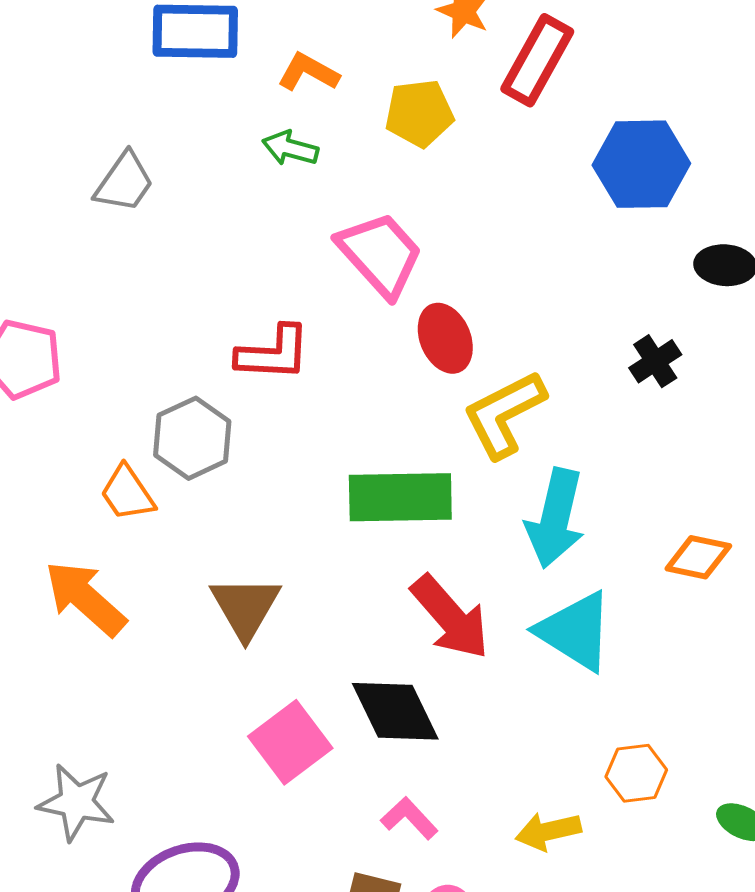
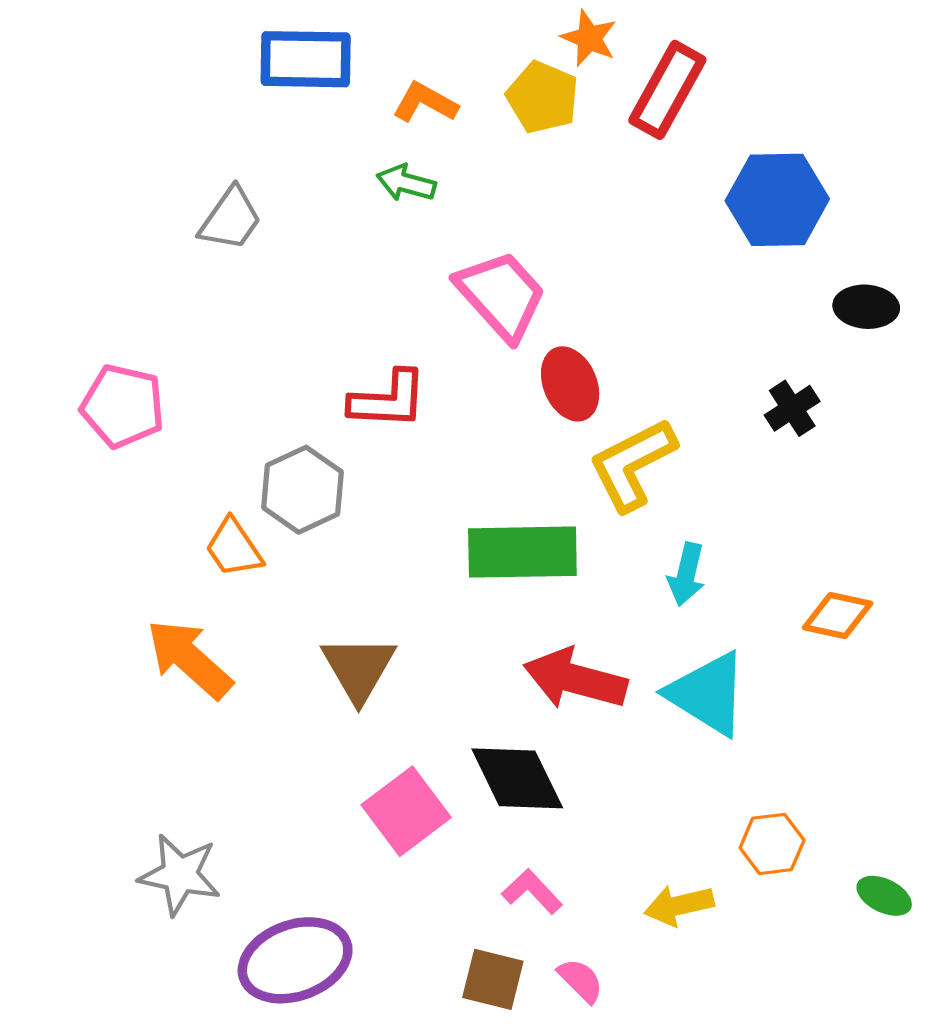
yellow pentagon: (419, 113) -> (543, 97), moved, turned 30
cyan arrow: (555, 518) -> (686, 574), size x0.6
red arrow: (450, 617) -> (575, 679), turned 146

